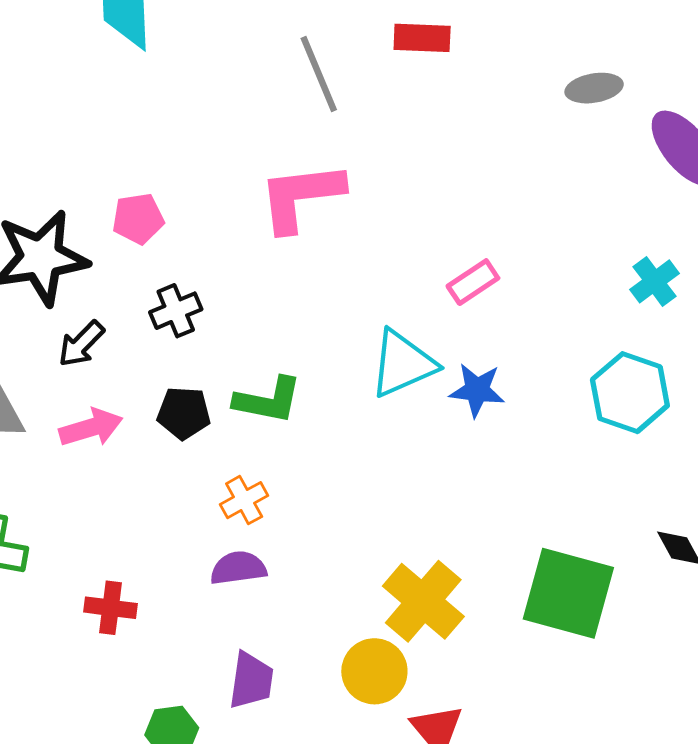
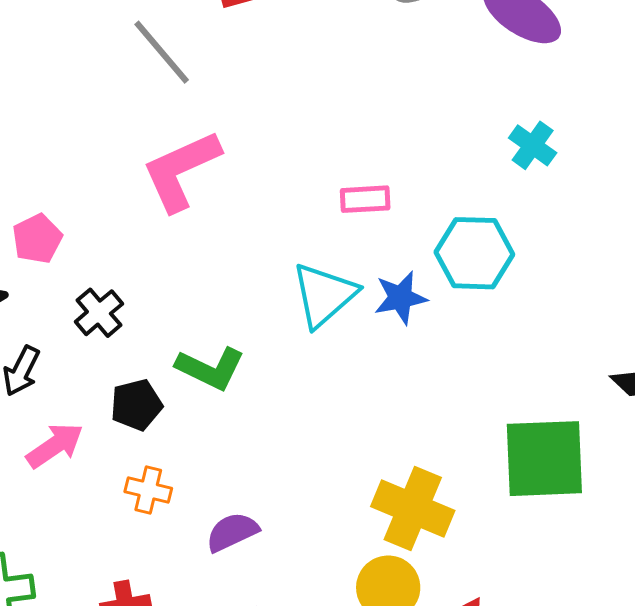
pink rectangle: (473, 282) -> (365, 199), turned 48
cyan hexagon: (630, 393) -> (474, 253), moved
green L-shape: (268, 400) -> (210, 368), turned 32
orange cross: (244, 500) -> (148, 490), moved, turned -30

